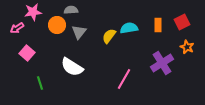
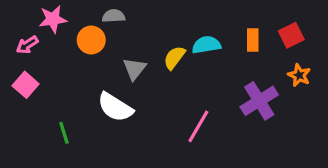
gray triangle: (79, 32) -> (134, 69), moved
pink square: (27, 53) -> (26, 85), moved

